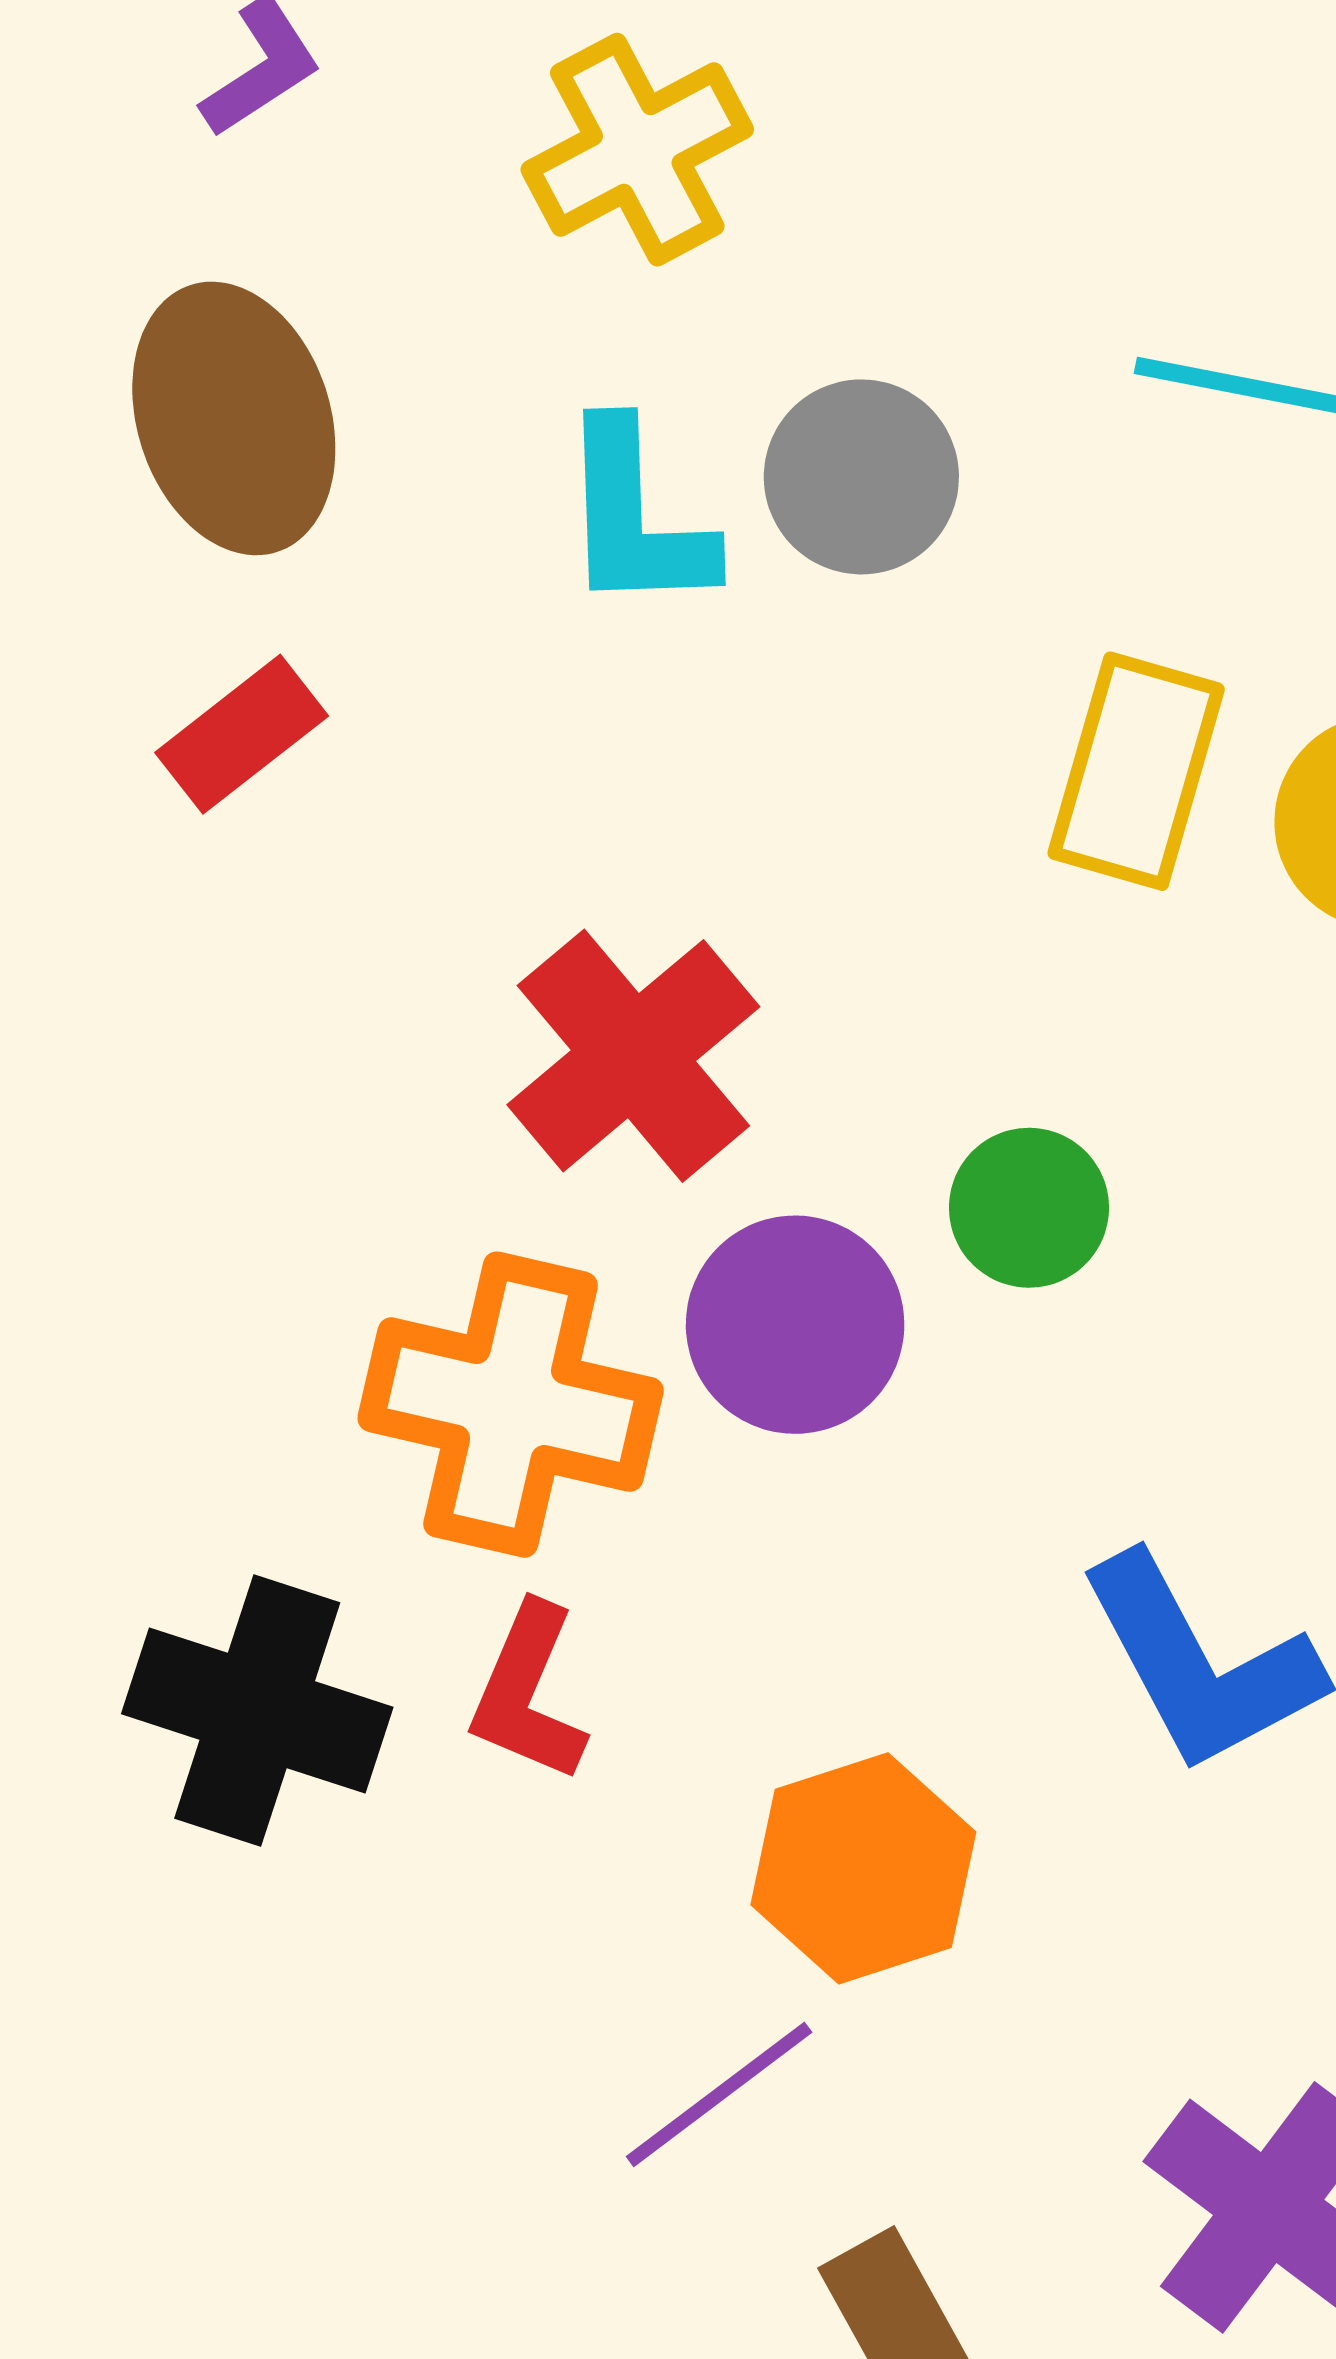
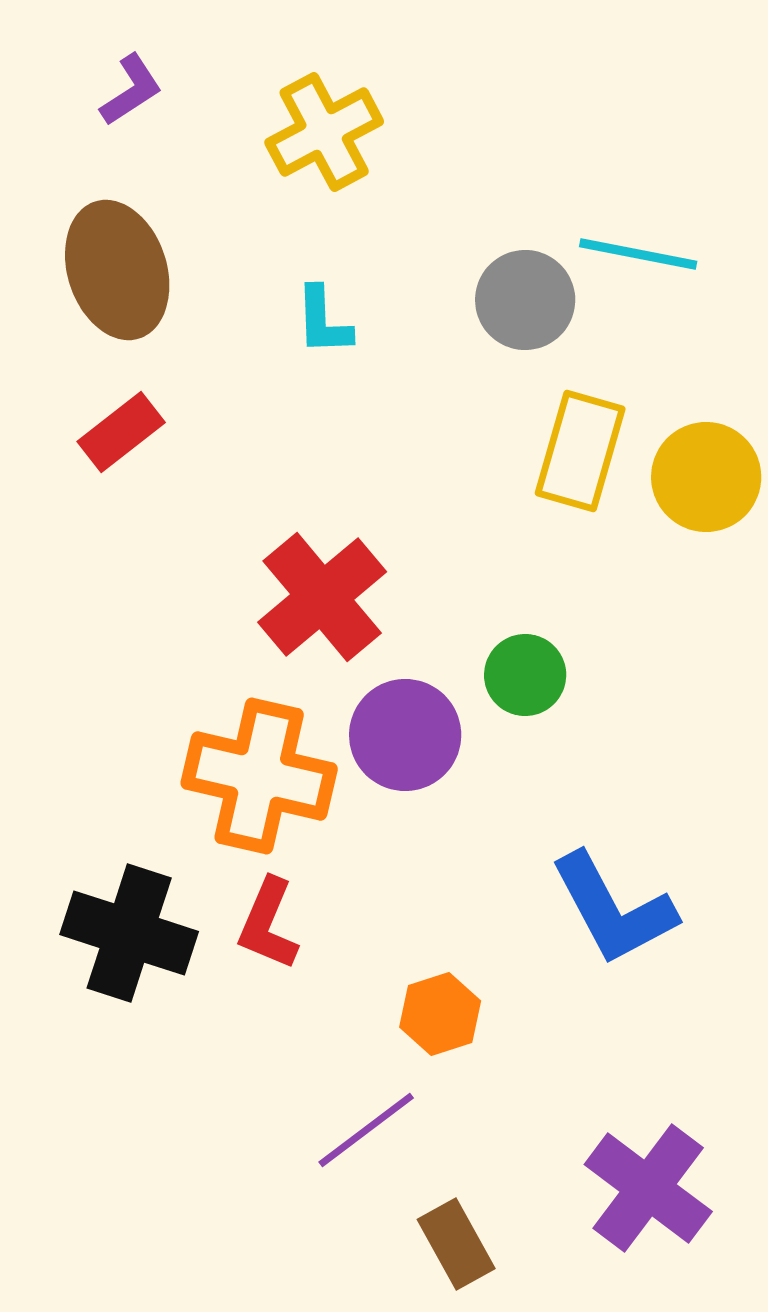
gray circle: (861, 477) -> (525, 300), moved
cyan L-shape: (635, 518) -> (323, 321), size x0.7
orange hexagon: (863, 1868) -> (440, 1014), size x0.7

